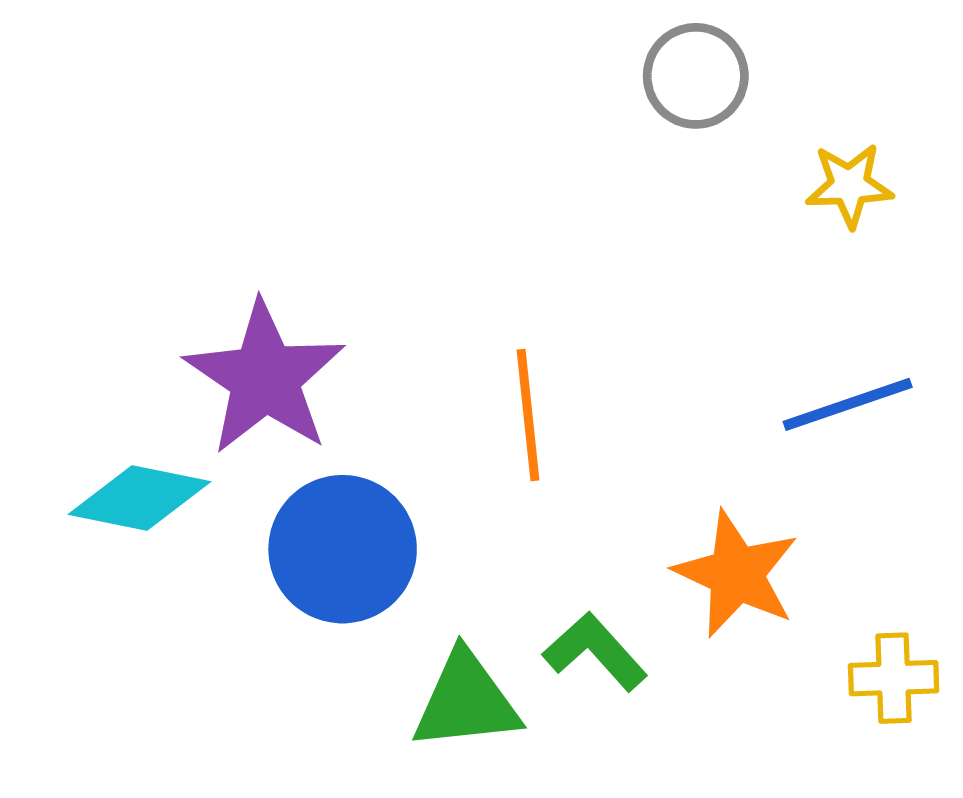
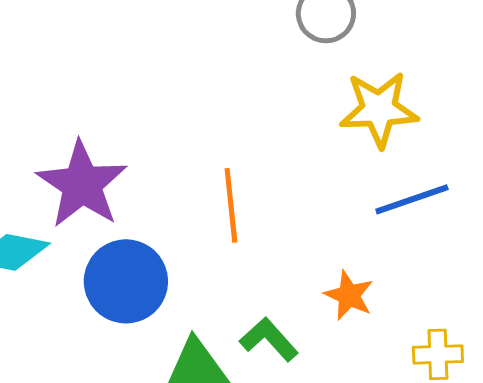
yellow star: (849, 185) -> (379, 109), moved, size x1.6
orange star: (736, 574) -> (349, 295), size x0.7

